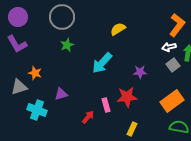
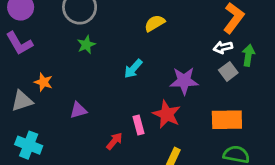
cyan arrow: (102, 63) -> (133, 69), size x0.7
purple star: (140, 72) -> (184, 81), size x1.5
red star: (127, 97) -> (167, 114), turned 30
orange rectangle: (172, 101) -> (227, 120), turned 35
cyan cross: (37, 110) -> (29, 145), moved

